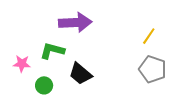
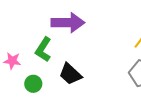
green L-shape: (52, 51) -> (43, 50), turned -75

